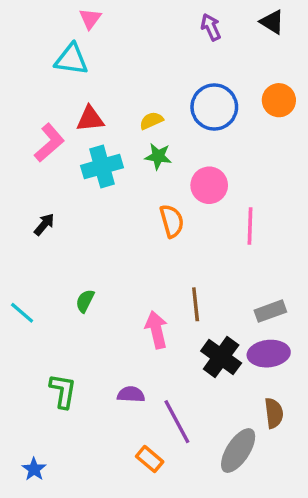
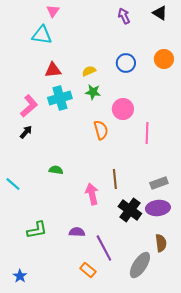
blue circle: (214, 107) -> (126, 63), size x0.7
pink L-shape: (49, 143) -> (29, 106), moved
green semicircle: (85, 301) -> (56, 170), moved, turned 72
green L-shape: (63, 391) -> (37, 230), turned 70

